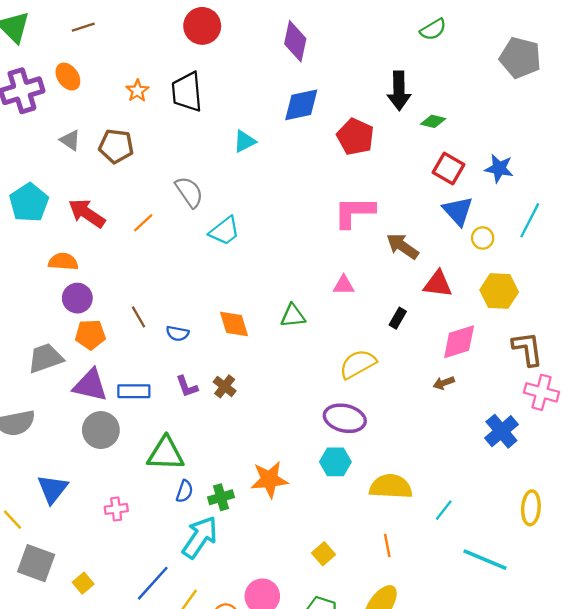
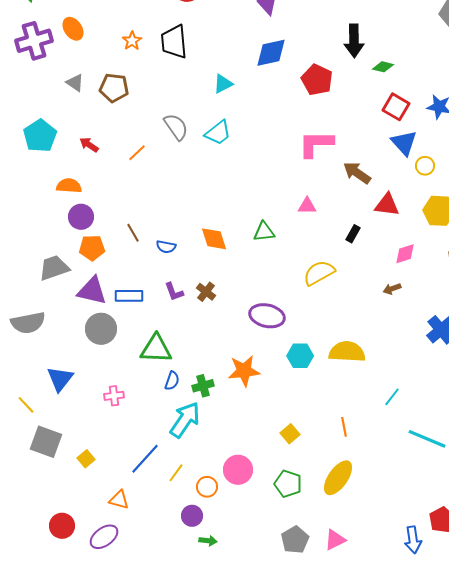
red arrow: (87, 213) -> (89, 145), size x0.6
cyan trapezoid: (225, 231) -> (218, 133), moved
pink diamond: (459, 342) -> (405, 254), size x0.7
purple ellipse: (345, 418) -> (267, 316), moved
yellow semicircle: (391, 487) -> (347, 352), moved

